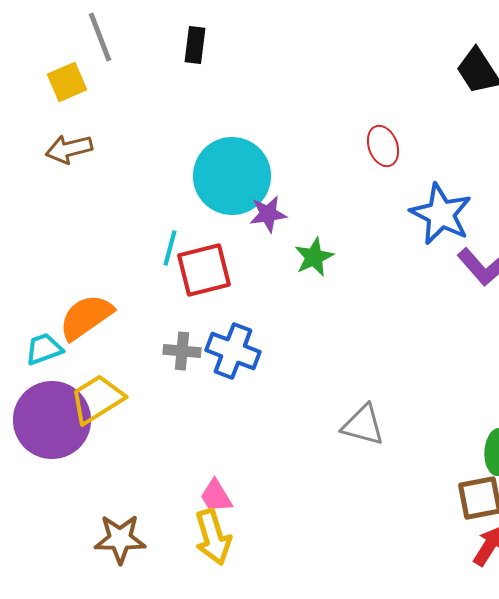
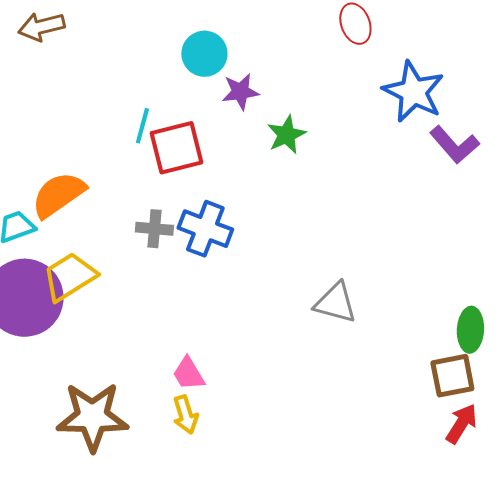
cyan circle: (232, 176) -> (204, 54), size x0.6
yellow arrow: (213, 537) -> (185, 415), size x0.7
brown star: (120, 539) -> (92, 417), size x1.4

